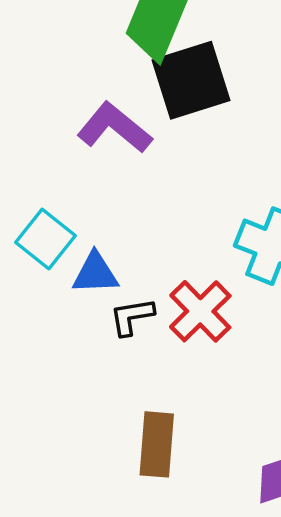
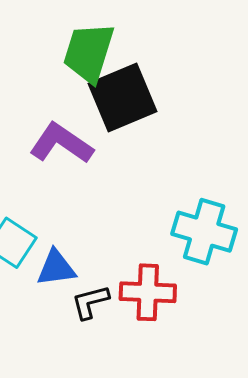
red cross: (200, 311) -> (148, 292), turned -38

